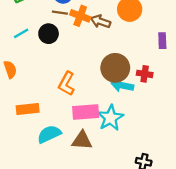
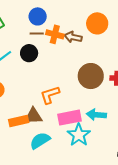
orange L-shape: (67, 84) -> (50, 95), turned 50
cyan arrow: (122, 85) -> (96, 115), moved
cyan star: (110, 118) -> (79, 135), moved
brown triangle: (82, 140) -> (33, 116), moved

